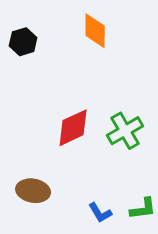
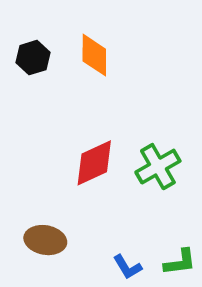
orange diamond: (95, 31) -> (94, 55), moved

